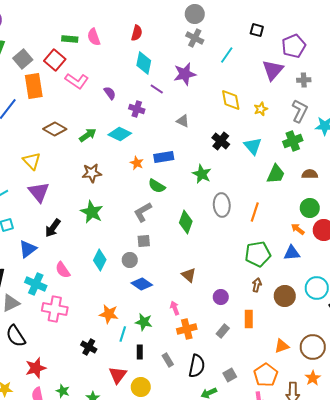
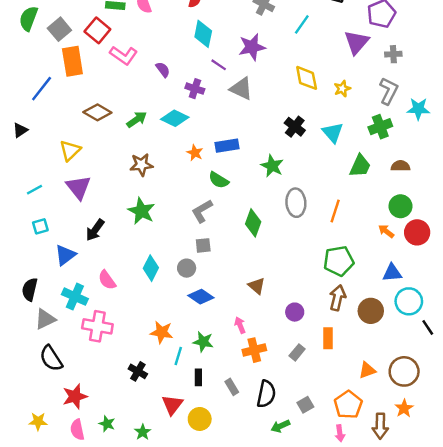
gray triangle: (183, 121) -> (241, 89), moved, size x1.5
yellow triangle: (32, 161) -> (70, 150), turned 30
blue triangle: (292, 253) -> (392, 273), moved
brown arrow: (257, 285) -> (337, 298), size x1.5

